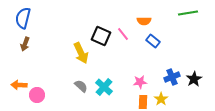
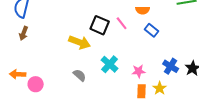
yellow arrow: (81, 53) -> (80, 42), turned -45
blue cross: (172, 77) -> (171, 66), turned -35
cyan cross: (104, 87) -> (110, 64), moved

